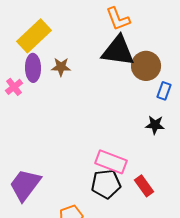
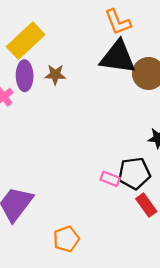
pink rectangle: (111, 162) -> (110, 179), size x0.6
black pentagon: (106, 184) -> (134, 173), moved

